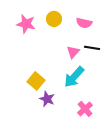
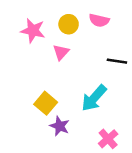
pink semicircle: (84, 23) -> (99, 20), moved
pink triangle: (73, 52) -> (61, 52), moved

